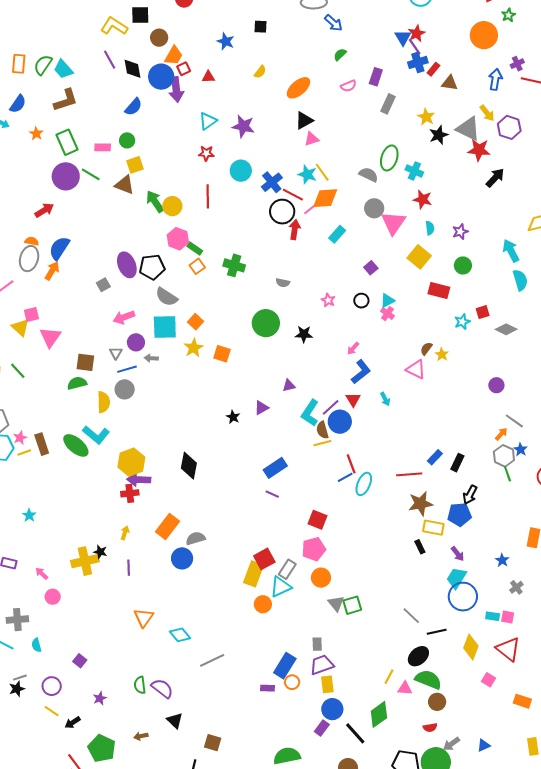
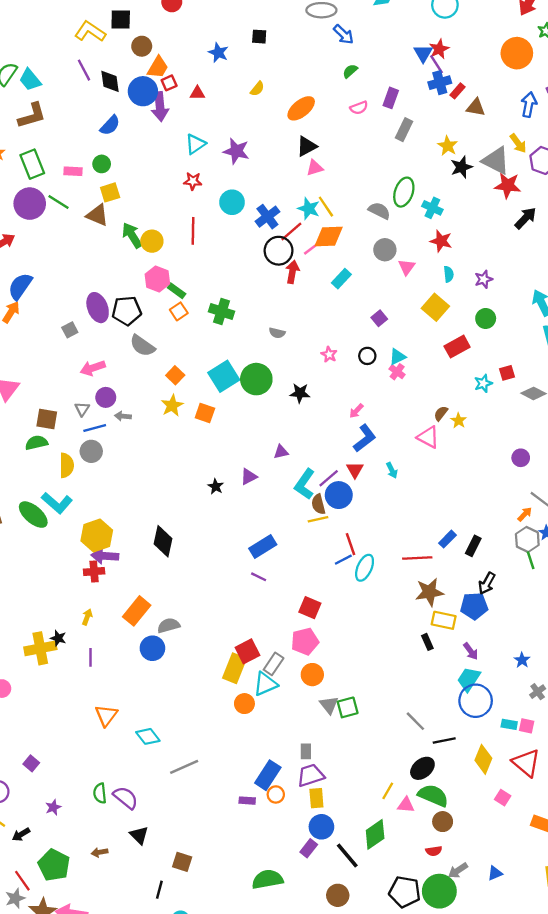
red line: (293, 195) -> (291, 232), turned -70
pink triangle: (393, 223) -> (407, 267), size x0.6
red rectangle: (439, 290) -> (457, 347), turned -45
cyan square: (165, 327) -> (224, 376), moved, turned -32

